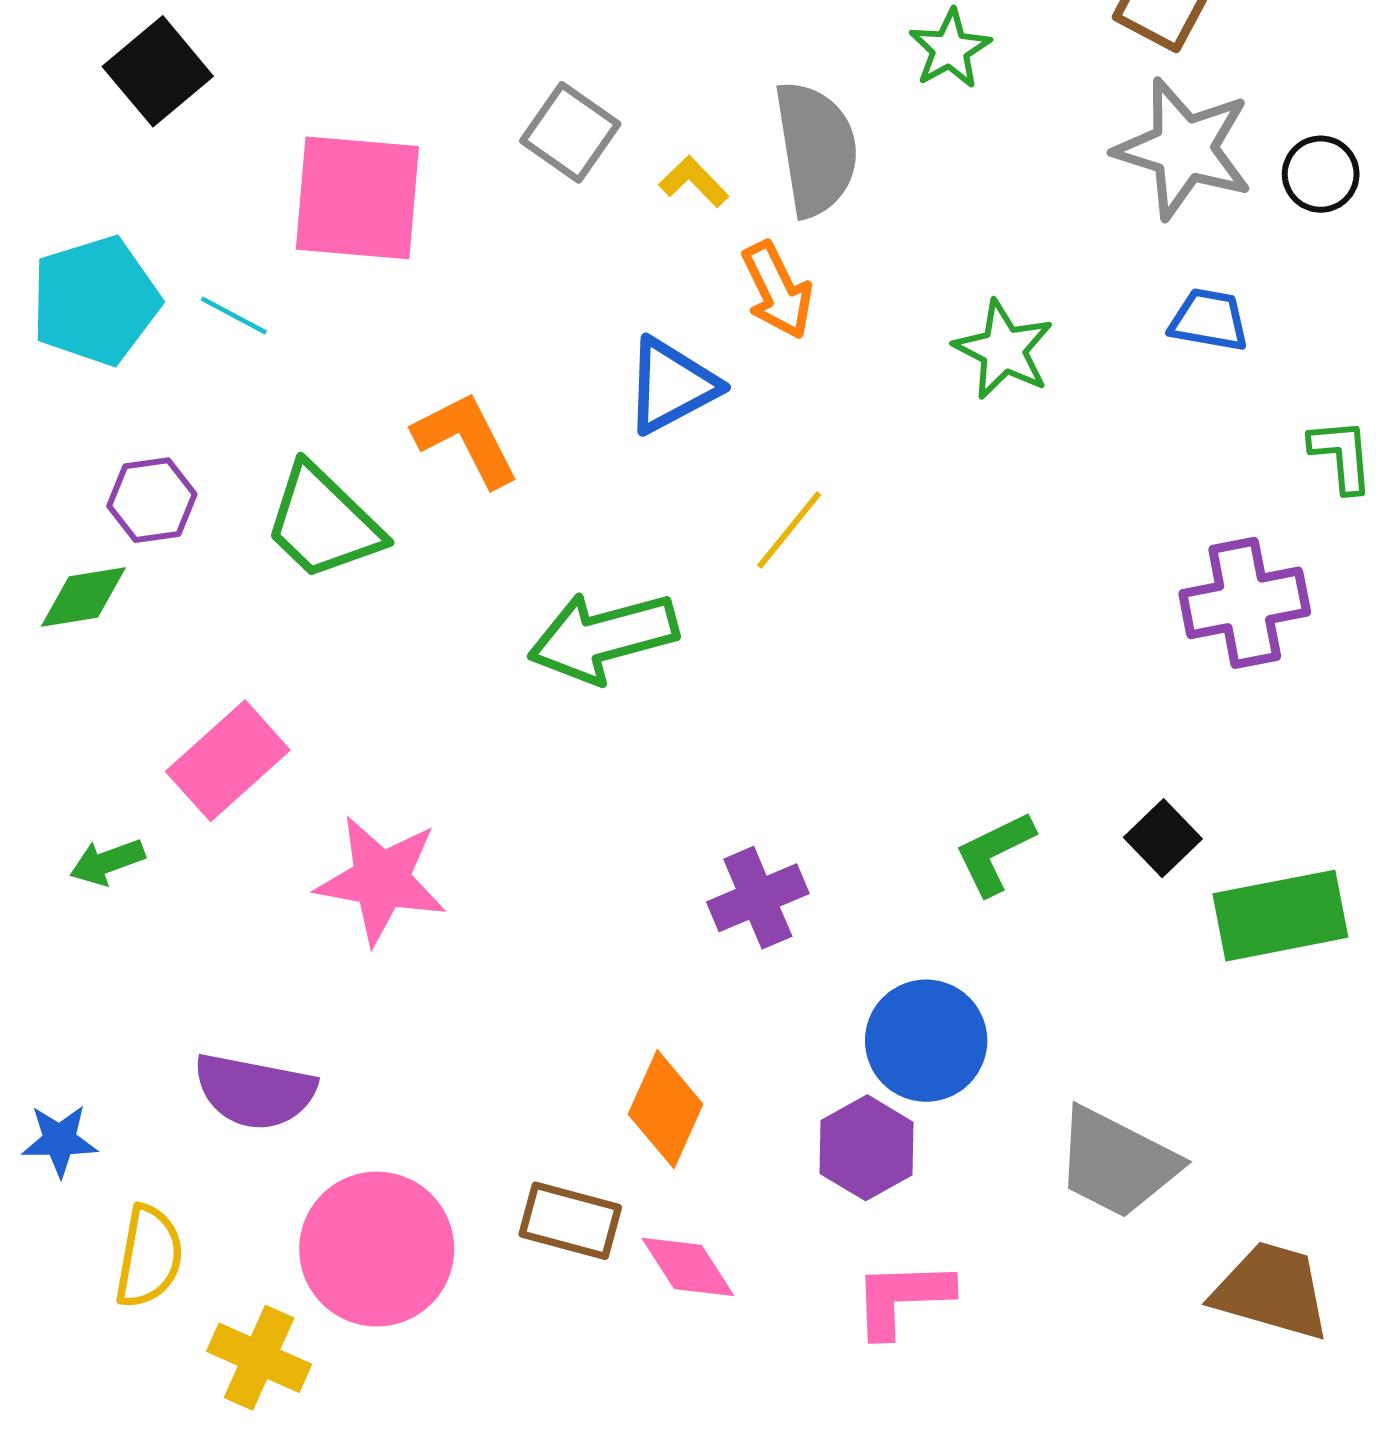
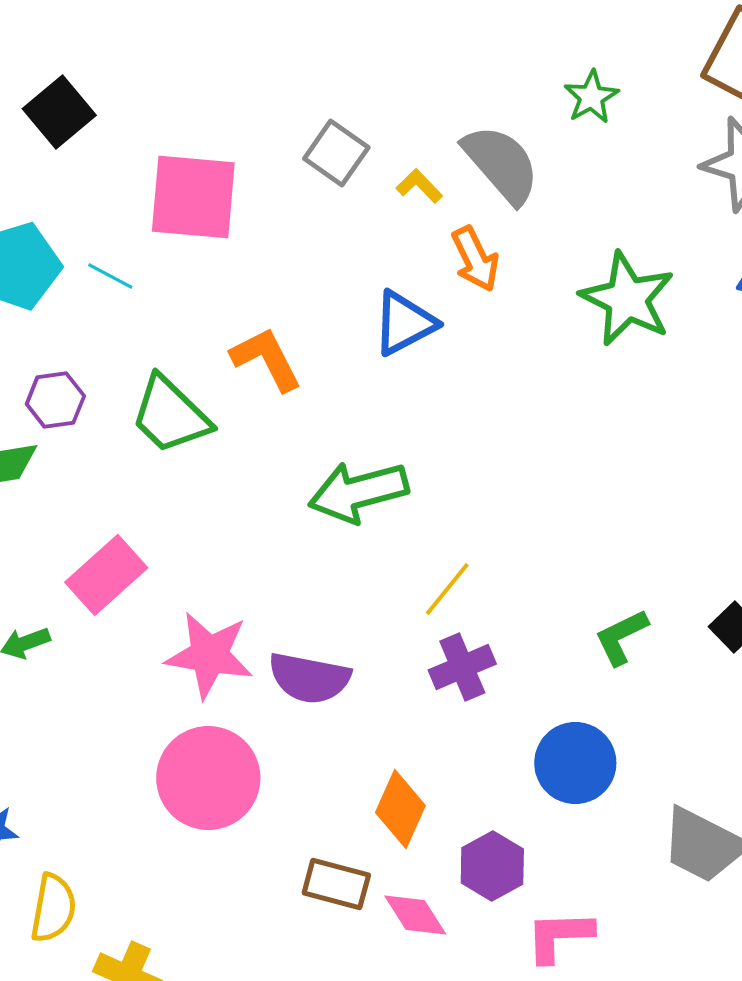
gray semicircle: (816, 149) -> (501, 164), turned -32
green star: (1004, 350) -> (627, 299), size x1.4
yellow line: (789, 530) -> (447, 589), moved
purple semicircle: (255, 1091) -> (309, 678), moved
purple hexagon: (867, 1148) -> (492, 866), moved
pink circle: (377, 1249) -> (208, 778), moved

